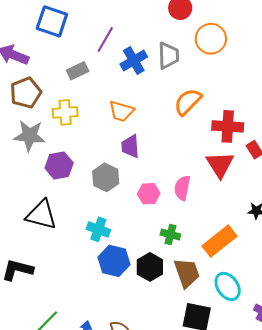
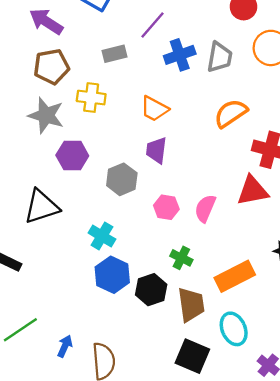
red triangle: (220, 165) -> (253, 191), turned 40
black triangle: (41, 215) -> (41, 207), turned -44

